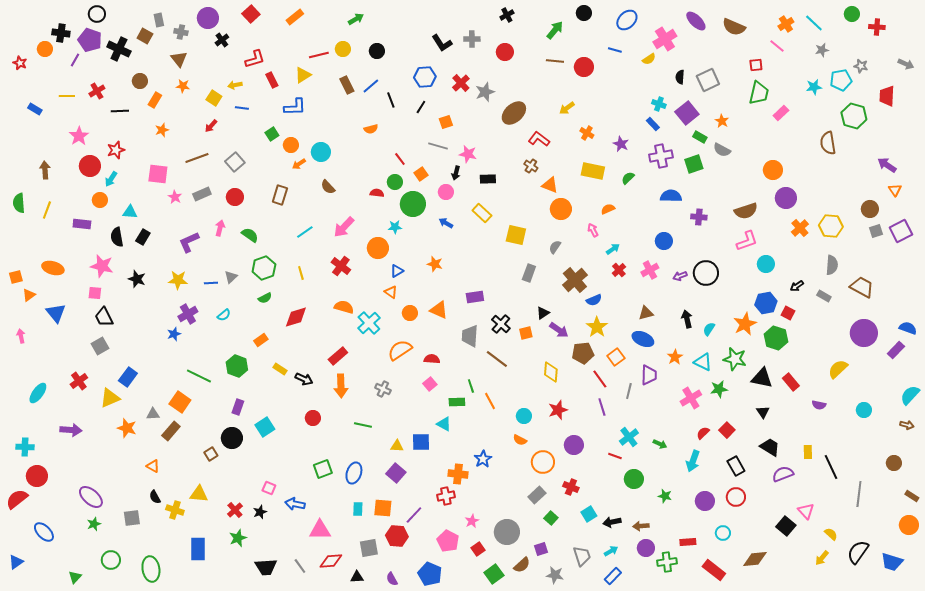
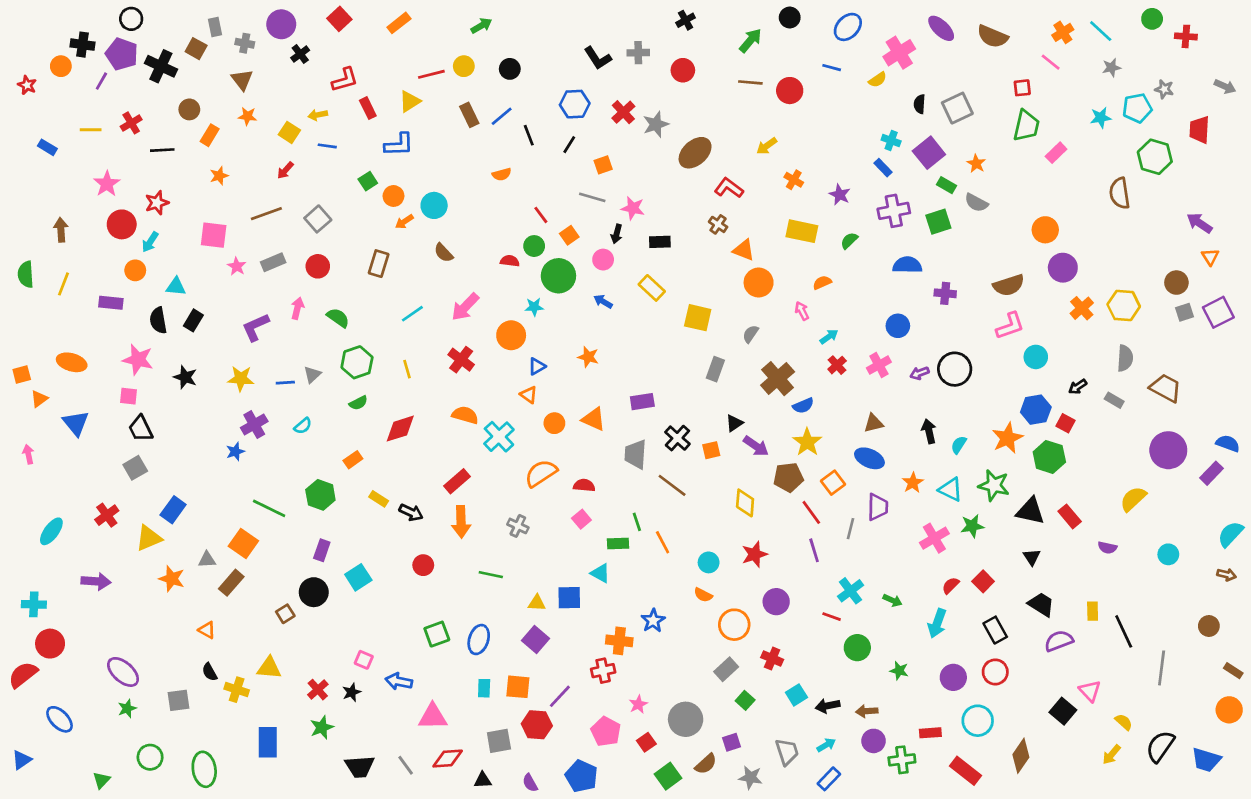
cyan circle: (723, 533) -> (978, 721), size x1.5
brown diamond: (755, 559) -> (1021, 756), turned -50

